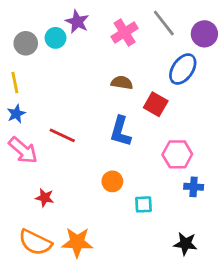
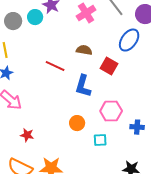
red line: (62, 135) -> (55, 66), moved
pink hexagon: (177, 154) -> (111, 111), moved

